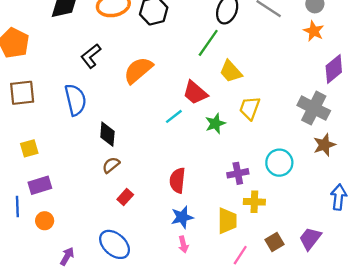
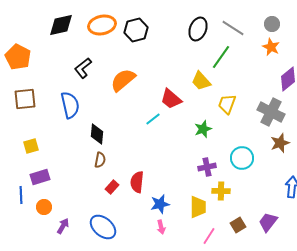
green line: (208, 43) -> (221, 57), moved
yellow trapezoid: (250, 108) -> (227, 104), moved
green star: (215, 124) -> (203, 129), moved
brown semicircle: (111, 165) -> (100, 160), turned 140
red semicircle: (177, 180) -> (137, 182), moved
purple arrow: (67, 256) -> (63, 226), moved

